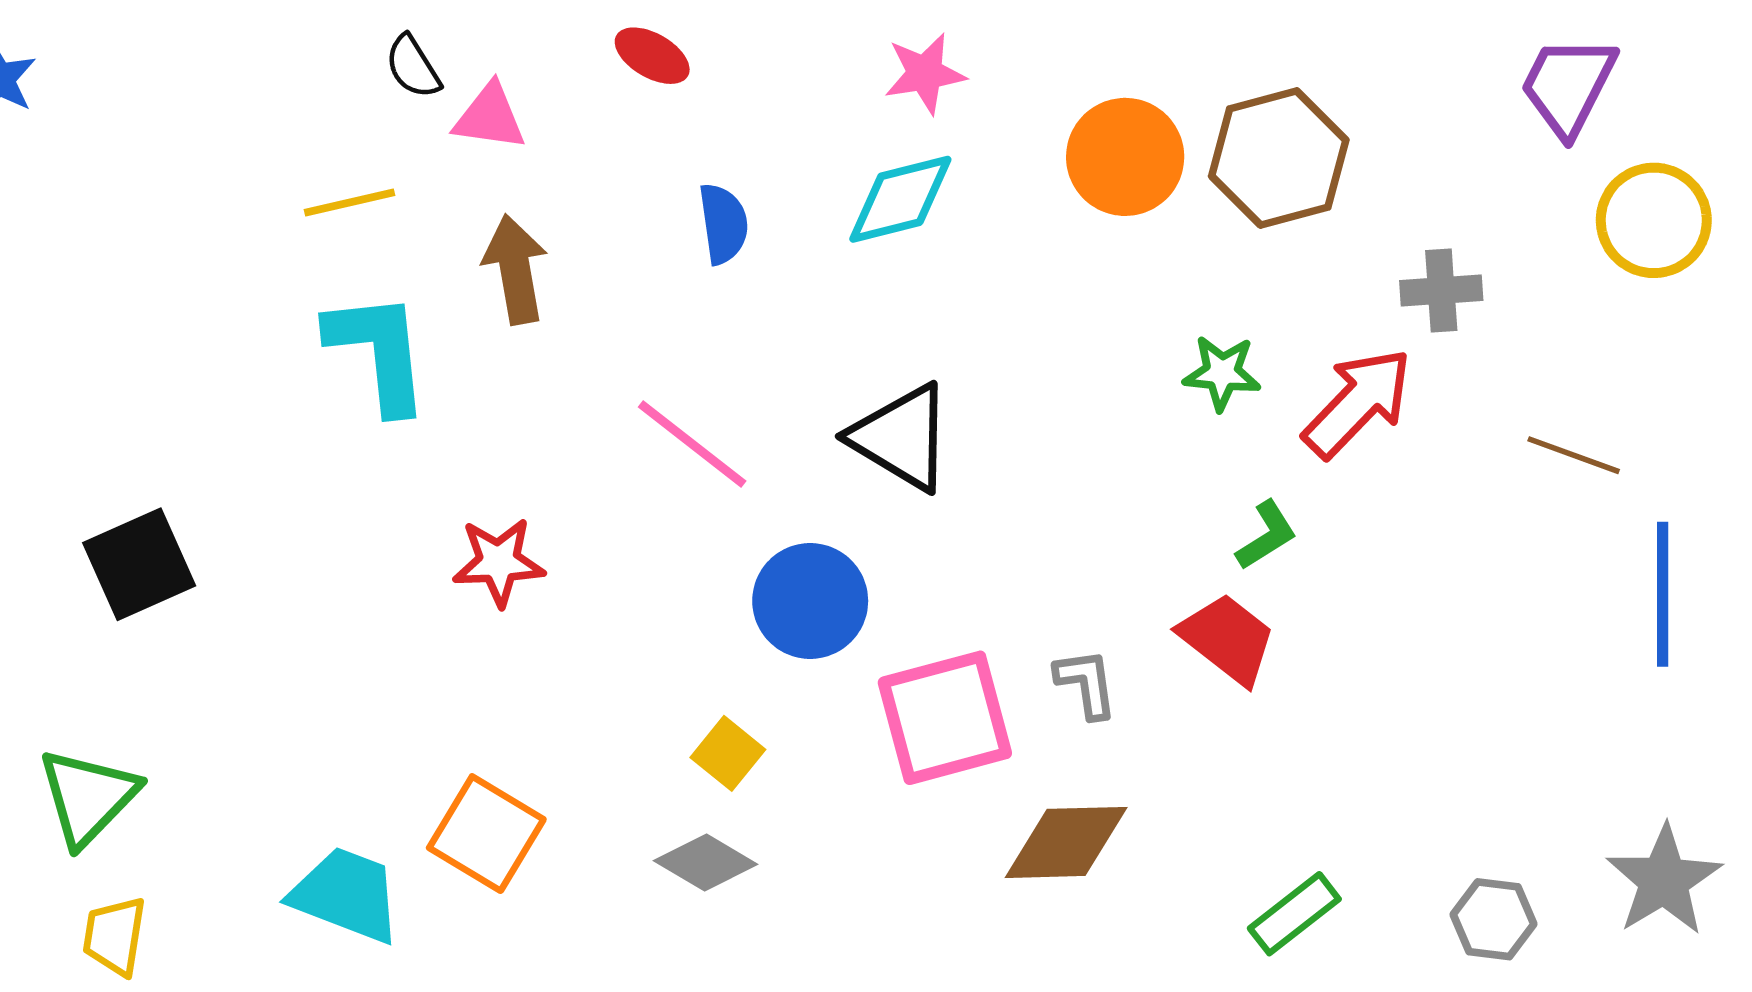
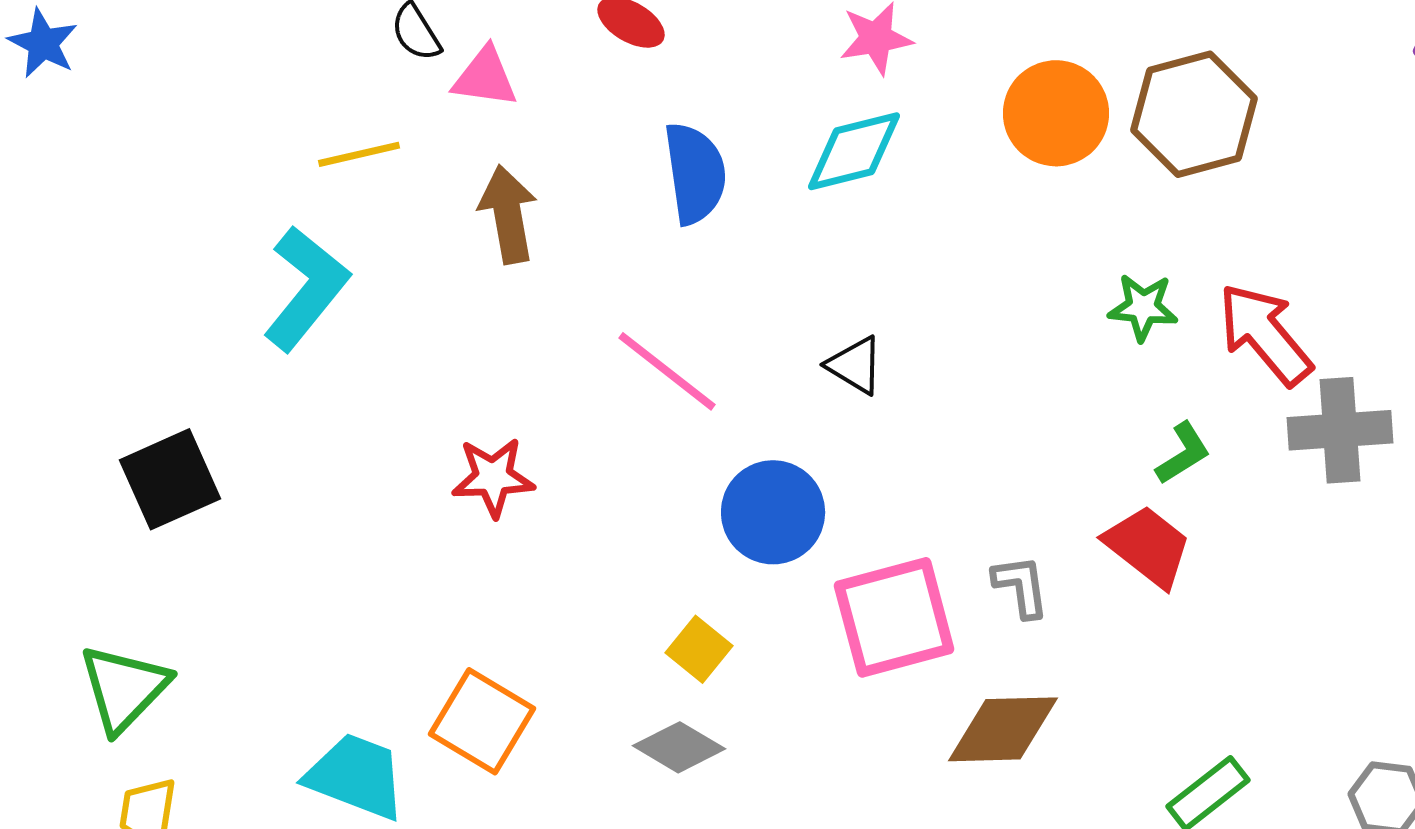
blue semicircle: (723, 224) -> (695, 173), size x1.4
gray cross: (1441, 290) -> (1340, 430), moved, size x1.4
cyan L-shape: (378, 352) -> (306, 288), moved, turned 45
red arrow: (1358, 403) -> (1265, 334), turned -84
black triangle: (901, 437) -> (855, 365), size x0.6

